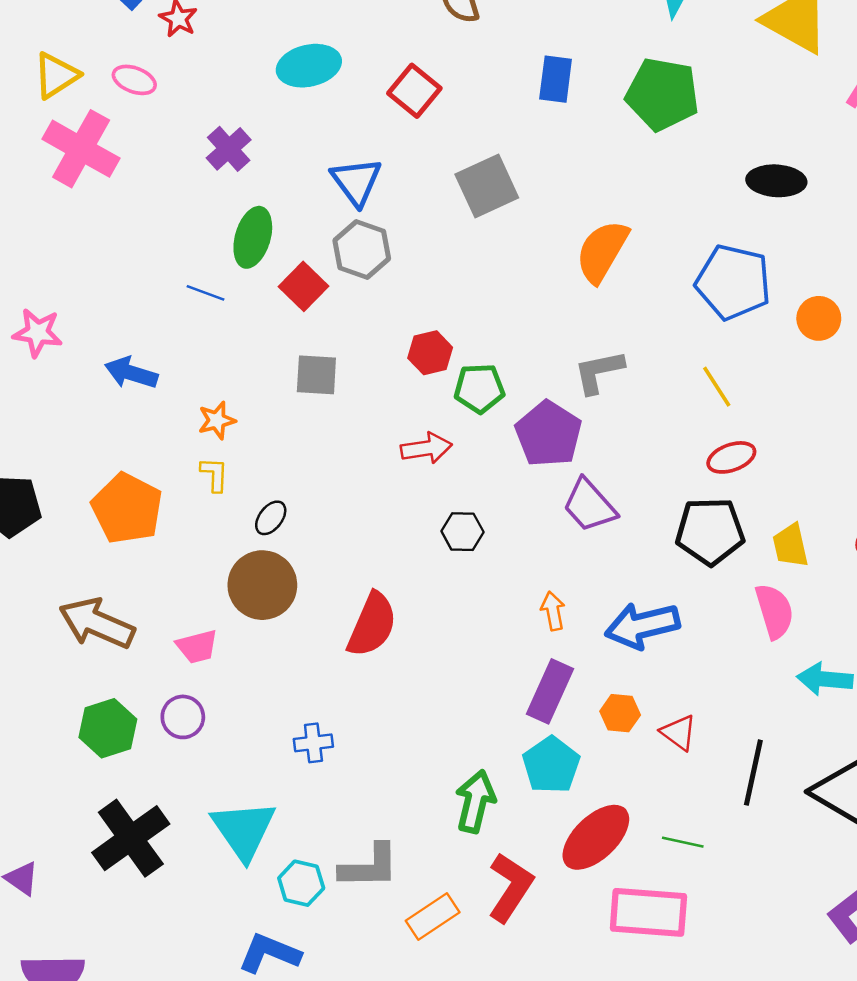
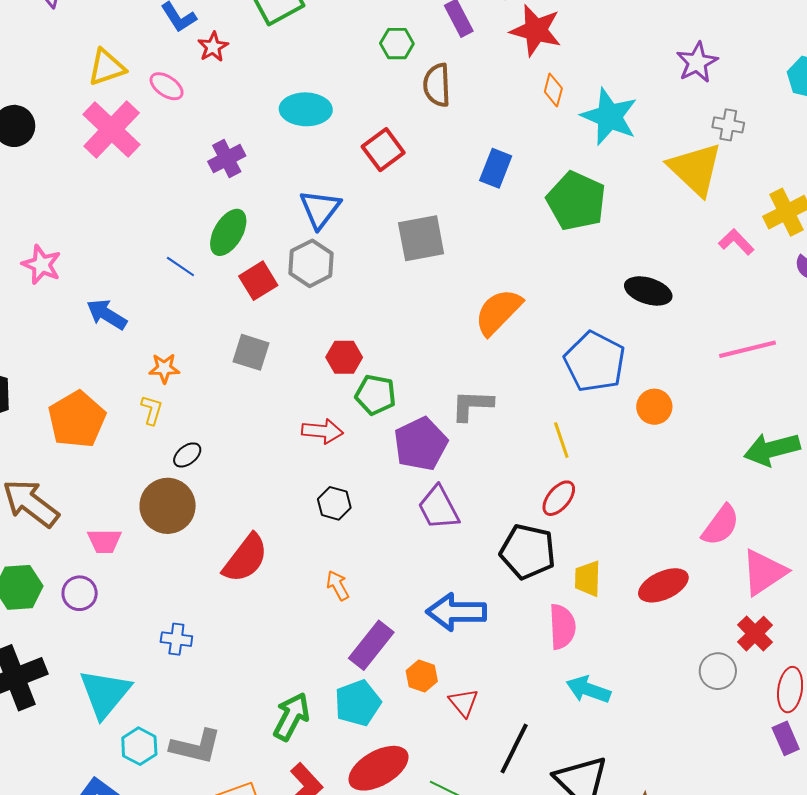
red ellipse: (731, 457) -> (559, 498), turned -45
orange arrow: (553, 611) -> (338, 585), moved, turned -32

